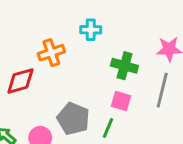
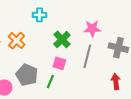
orange cross: (51, 53) -> (17, 41), moved, turned -30
green cross: (124, 66) -> (62, 39), turned 30

